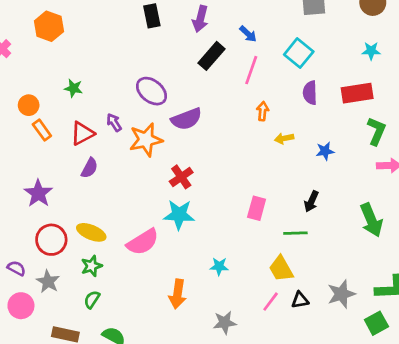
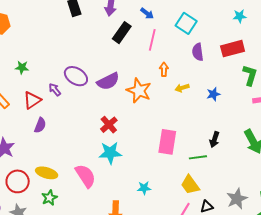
purple ellipse: (151, 91) -> (76, 76), moved
orange star: (146, 140) -> (139, 91), moved, turned -30
black arrow: (311, 201) -> (214, 140), moved
pink rectangle: (257, 208) -> (167, 142), size x1.4
pink semicircle: (143, 242) -> (85, 176), turned -85

